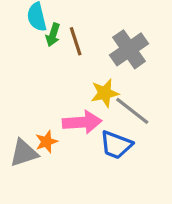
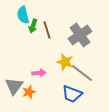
yellow star: (105, 93) -> (65, 62), turned 30
pink arrow: (82, 122) -> (39, 73), moved, size x0.6
gray triangle: (24, 153) -> (14, 86), moved, turned -36

